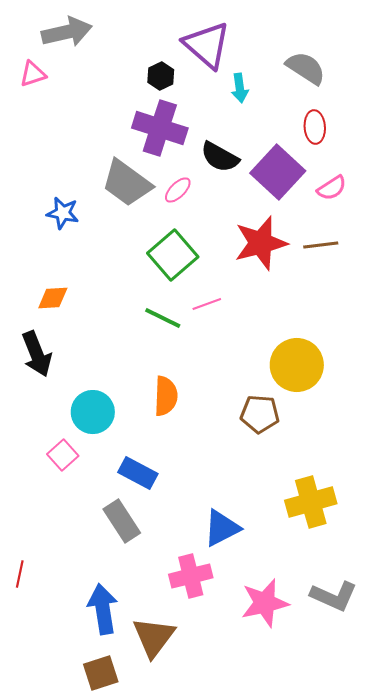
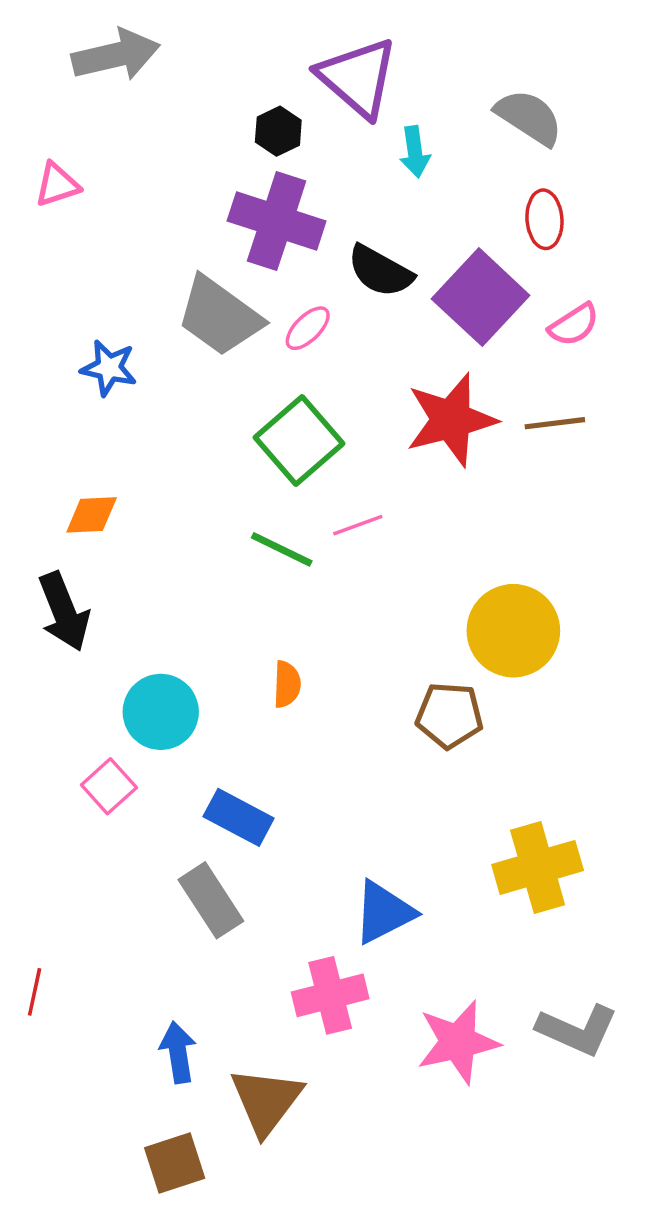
pink triangle: (33, 74) -> (57, 185), moved
orange semicircle: (166, 396) -> (287, 684), size x0.7
blue arrow: (103, 609) -> (178, 1052), size x0.7

